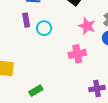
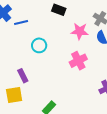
purple rectangle: (26, 20) -> (23, 76), moved

